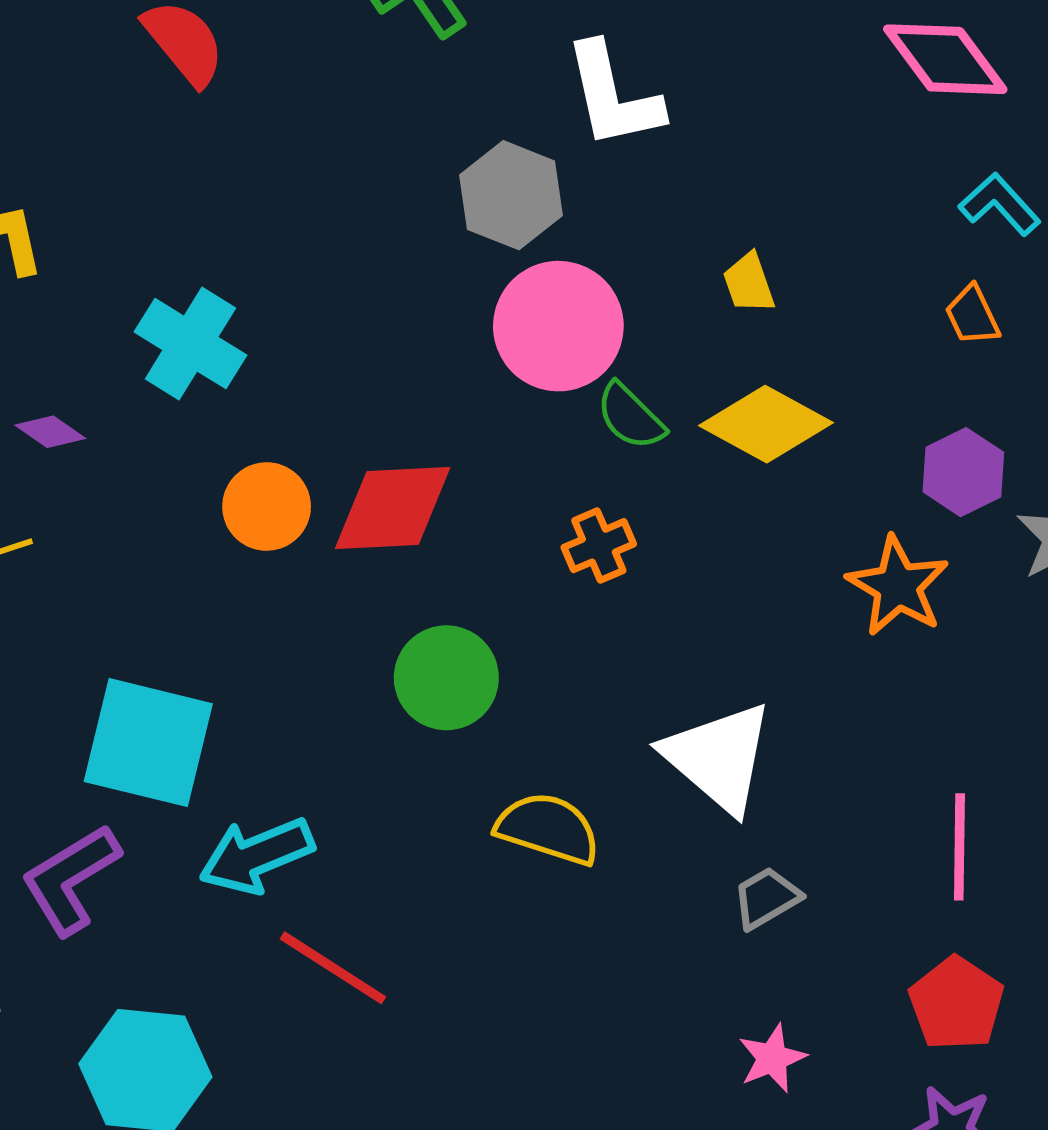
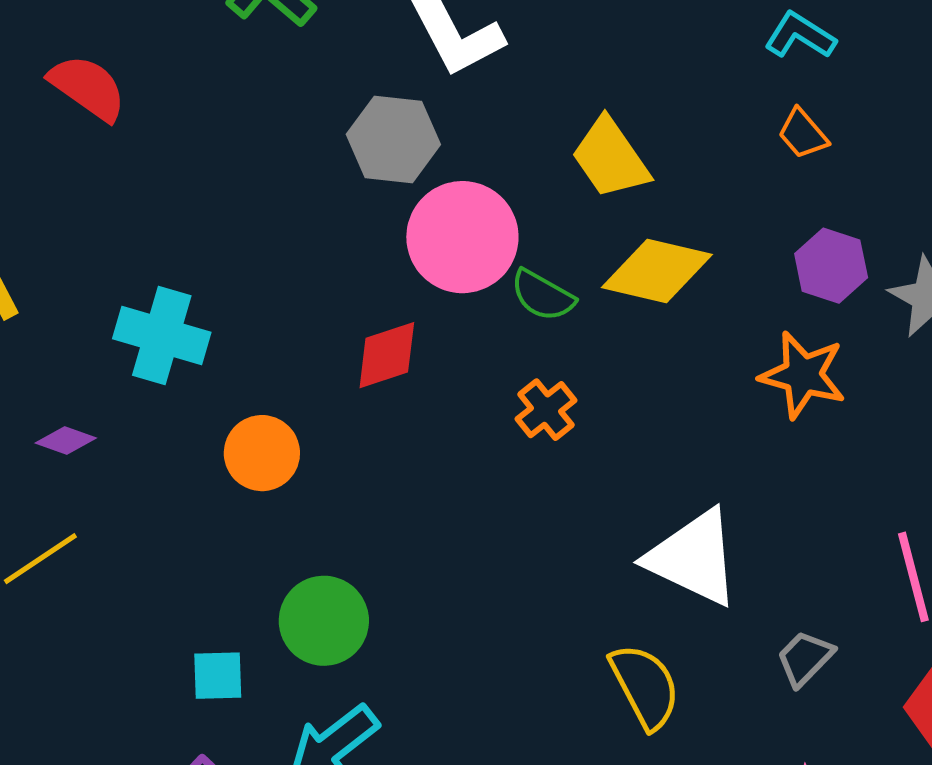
yellow trapezoid: (749, 283) -> (610, 158), size x1.6
red diamond: (393, 508) -> (387, 355), moved, size x0.7
green circle: (446, 678) -> (324, 621), moved
cyan square: (148, 743) -> (218, 676), size x0.5
yellow semicircle: (548, 829) -> (645, 686), moved, turned 60
gray trapezoid: (767, 898) -> (805, 658), moved

